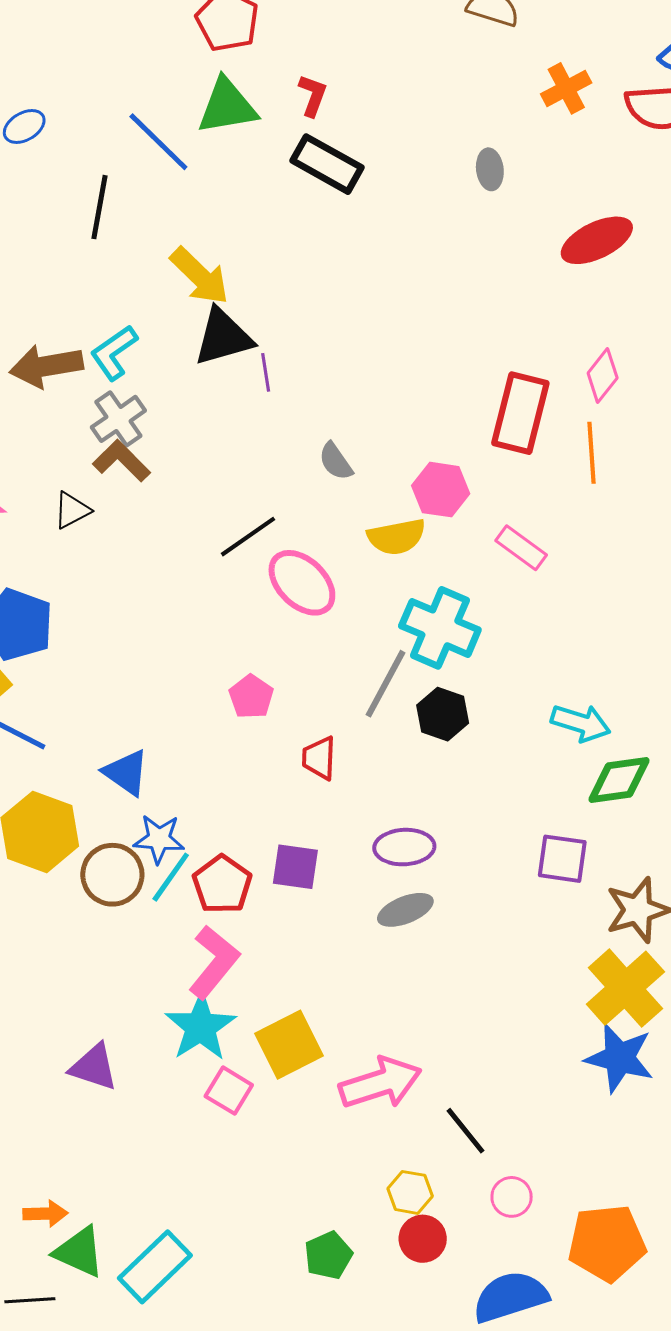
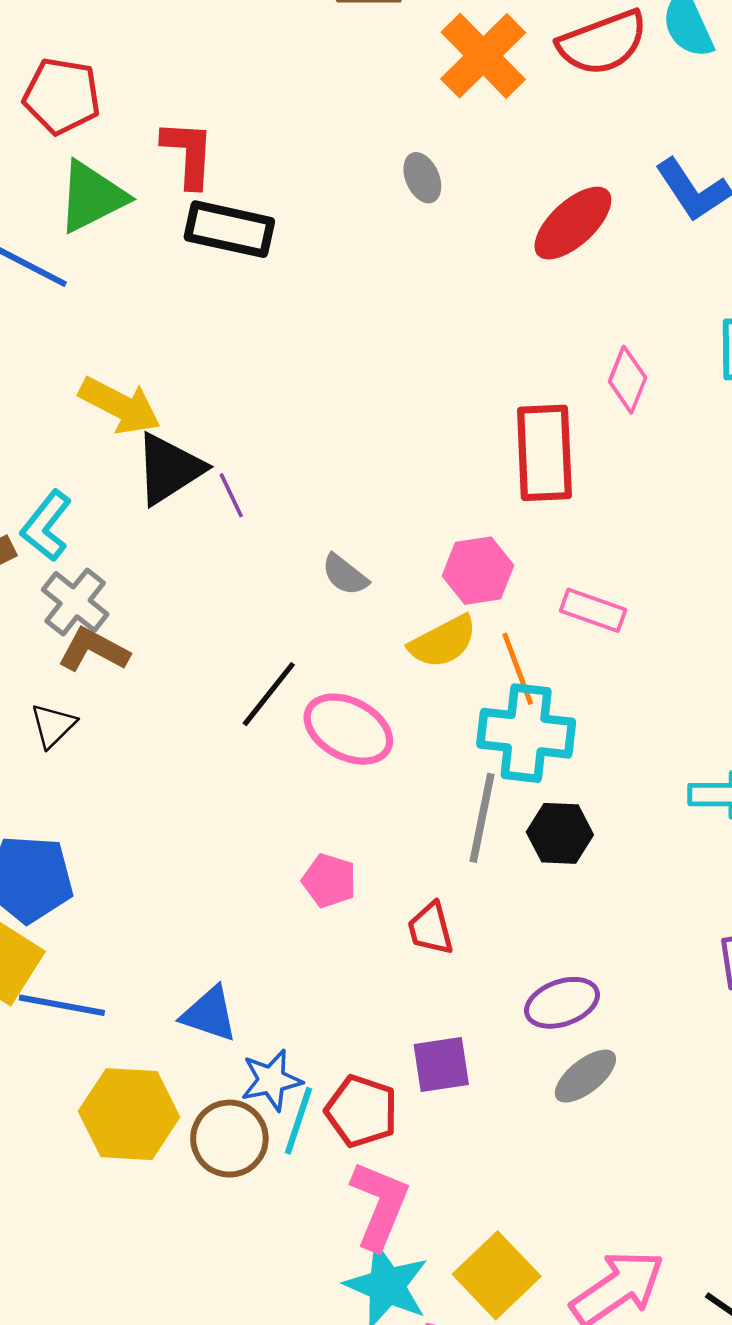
orange cross: (566, 88) -> (483, 56), size x1.5
red L-shape: (313, 95) -> (188, 154), size x1.4
orange line: (591, 453) -> (518, 669), moved

